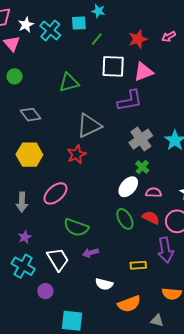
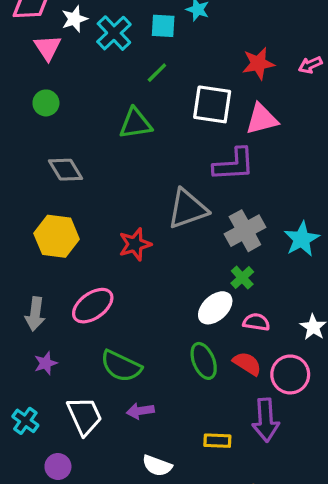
green line: (97, 39) -> (157, 73), moved
gray triangle: (89, 126) -> (187, 209), moved
purple star: (25, 237) -> (46, 363), moved
cyan cross: (23, 266) -> (25, 421), size x0.7

